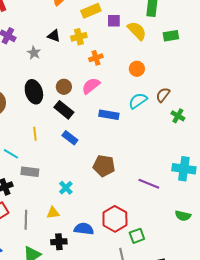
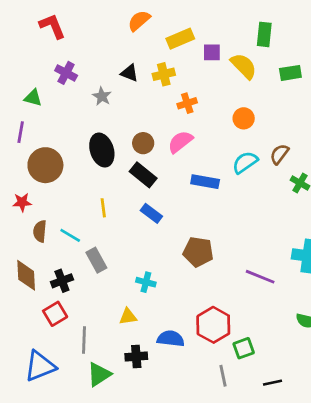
gray rectangle: (30, 172) -> (96, 260), turned 54
cyan cross: (66, 188) -> (146, 282), turned -32
gray line: (26, 220) -> (84, 340), moved

